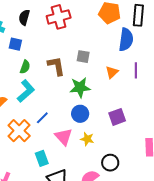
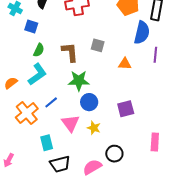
purple line: (136, 70) -> (155, 55), moved
orange triangle: (112, 72) -> (125, 64), turned 40
green star: (80, 87) -> (79, 81), moved

